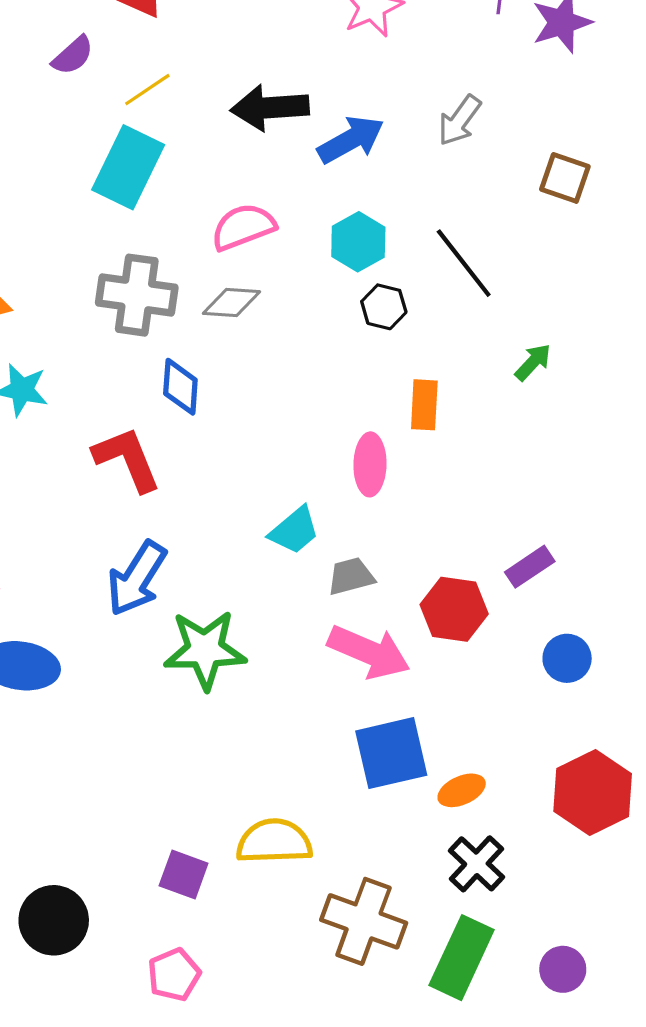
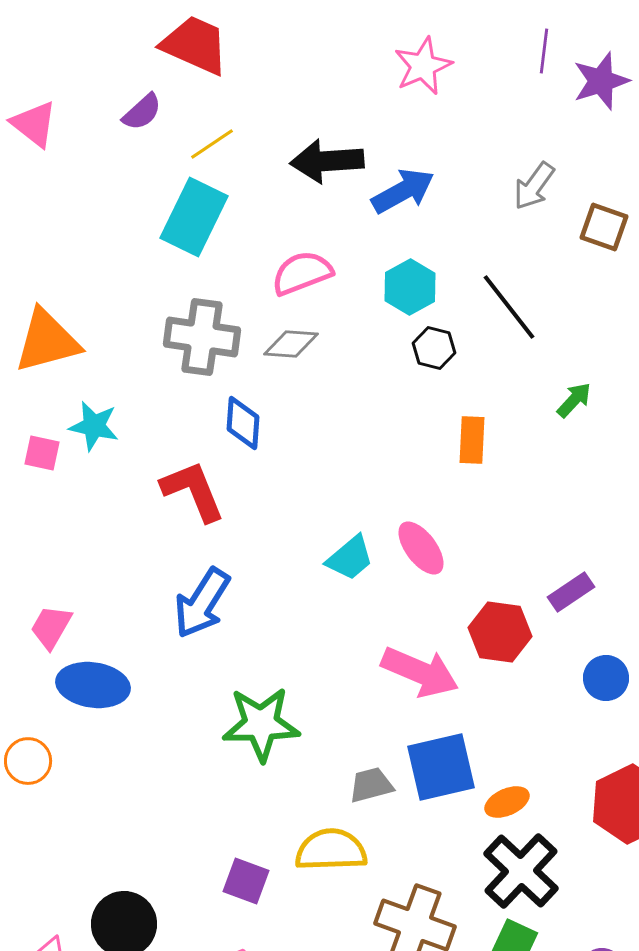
gray arrow: (459, 120) -> (534, 186), moved
pink ellipse: (370, 464) -> (421, 548), moved, turned -38
gray trapezoid: (351, 576) -> (371, 785), moved
green star: (205, 650) -> (261, 724), moved
black cross: (476, 864) -> (521, 871), size x1.4

